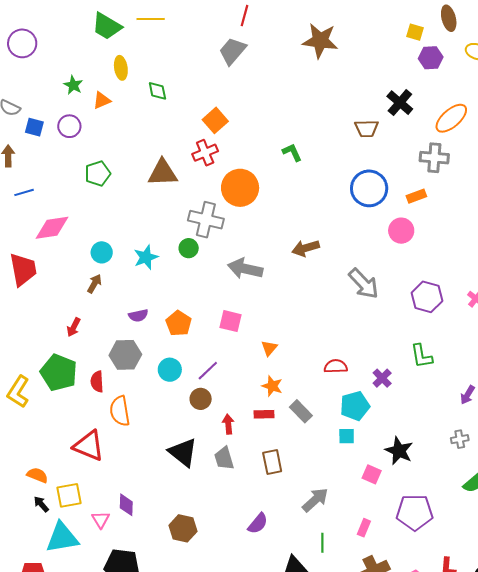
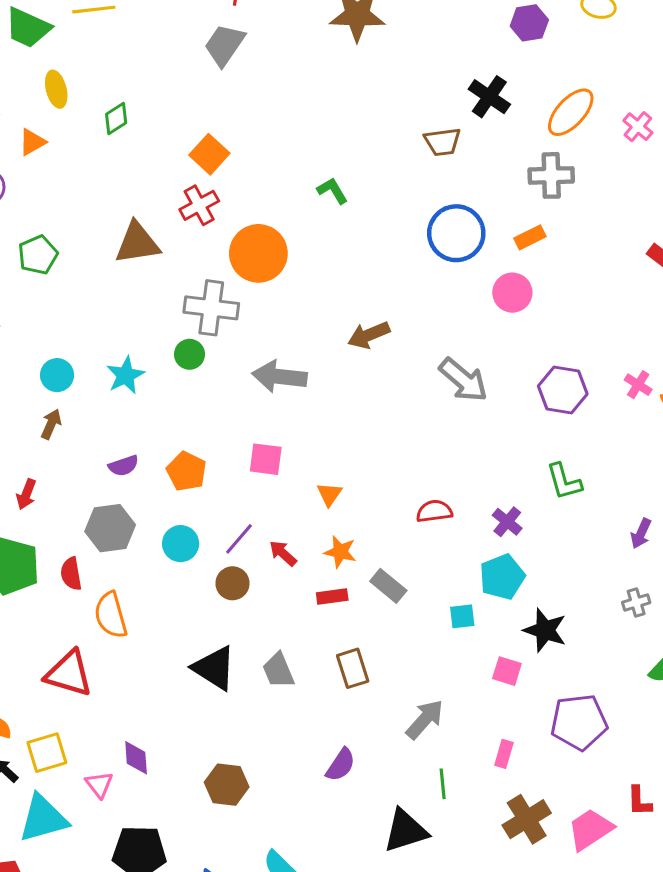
green diamond: (157, 91) -> (116, 118), turned 75
cyan pentagon: (355, 406) -> (502, 577), moved
red arrow: (228, 424) -> (283, 553), moved, turned -36

